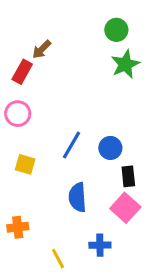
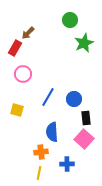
green circle: (116, 30) -> (70, 20), moved
pink circle: (18, 114) -> (23, 74), moved
orange cross: (18, 227) -> (41, 152), moved
yellow line: (58, 259) -> (39, 173), turned 40

